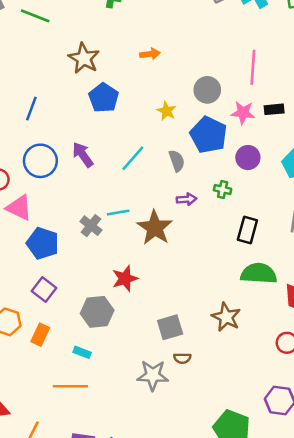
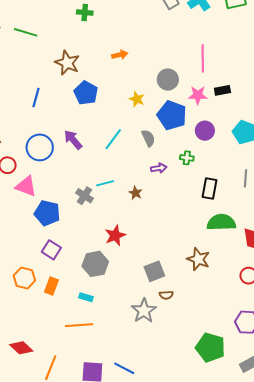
blue line: (31, 109) -> (36, 98), moved
brown star: (155, 228) -> (135, 193), size x0.5
gray star: (153, 375) -> (144, 311), turned -30

